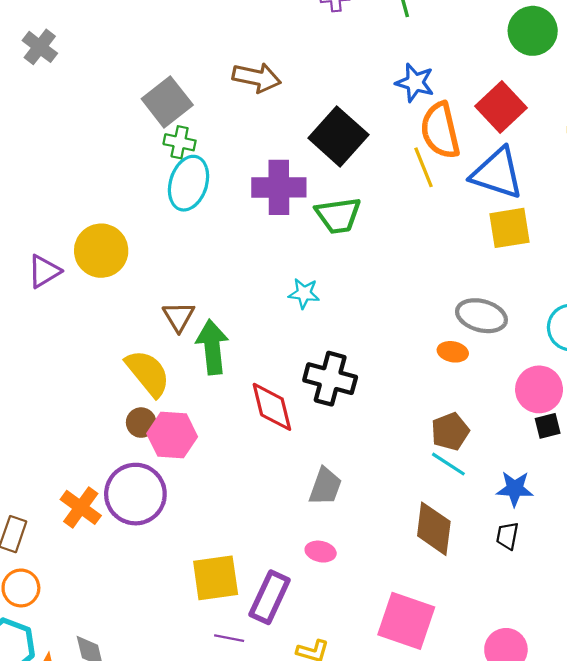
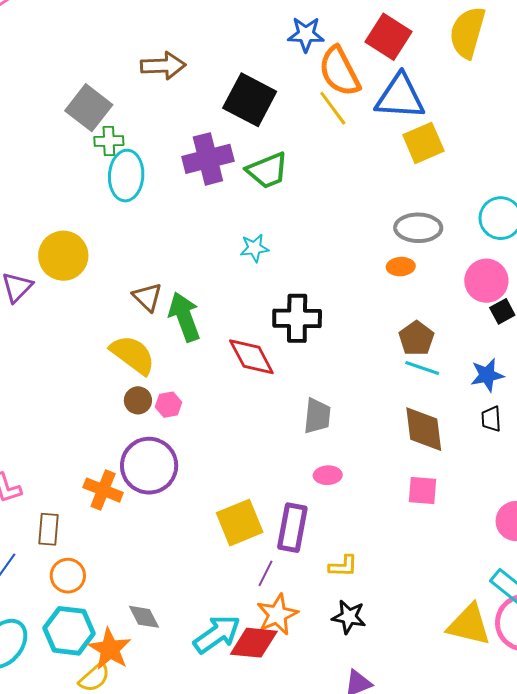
pink hexagon: (172, 435) -> (168, 405), size x0.6
pink square: (406, 621) -> (422, 491), moved, size x0.6
purple line: (229, 638) -> (265, 573), turned -60

